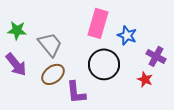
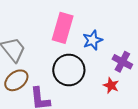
blue star: (127, 35) -> (93, 40), turned 30

